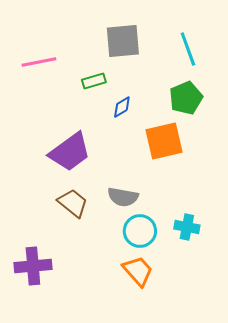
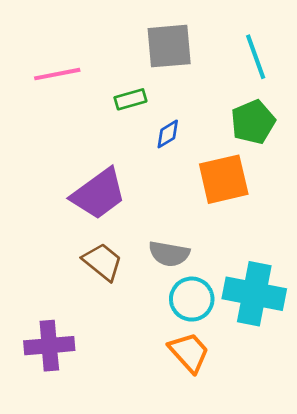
cyan cross: (187, 227) -> (254, 294), size x1.8

